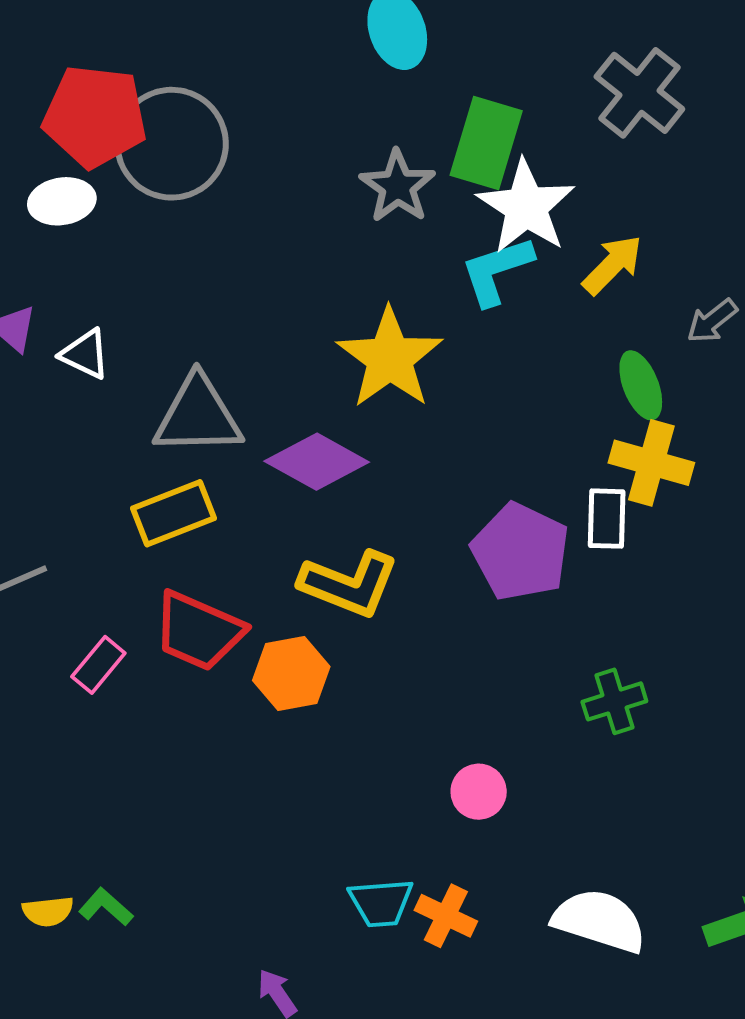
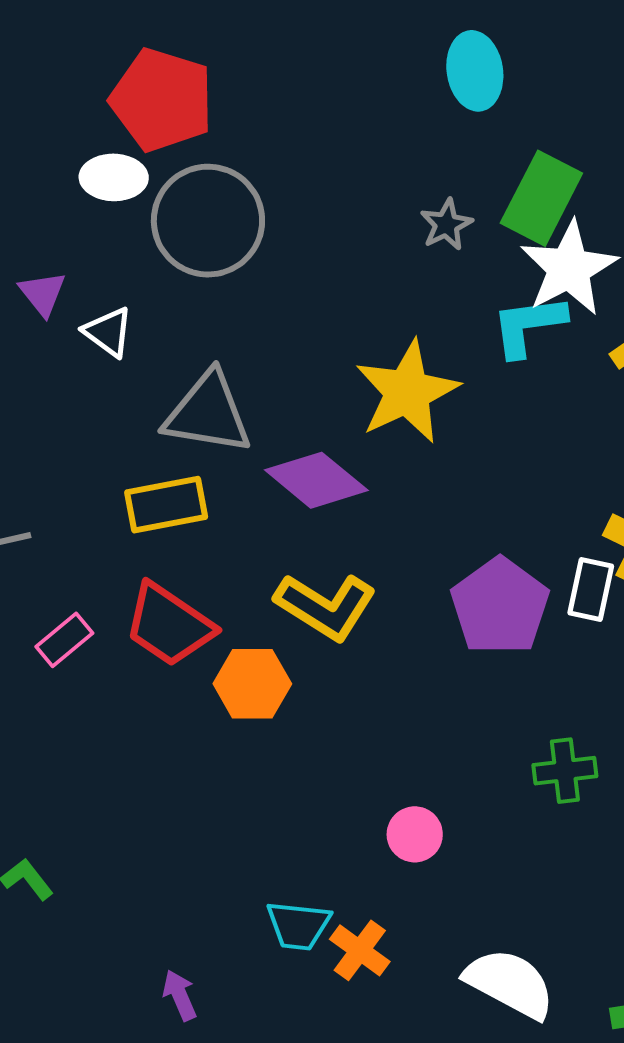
gray circle: (172, 144) -> (208, 221), moved
gray star: (398, 186) -> (446, 225), size x0.7

